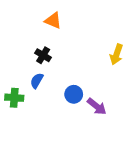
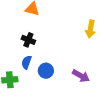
blue circle: (74, 94) -> (46, 71), moved

